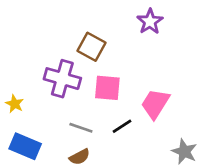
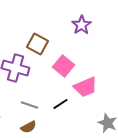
pink square: (107, 88) -> (63, 66), moved, turned 35
pink trapezoid: (155, 104) -> (85, 87), turned -145

